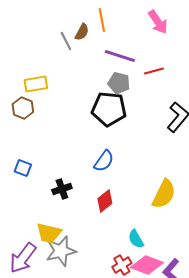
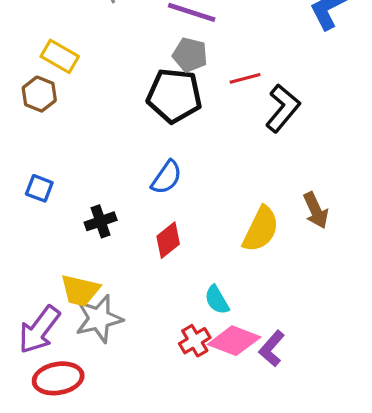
red line: (154, 71) -> (245, 78), moved
yellow rectangle: (36, 84) -> (60, 56), turned 40

